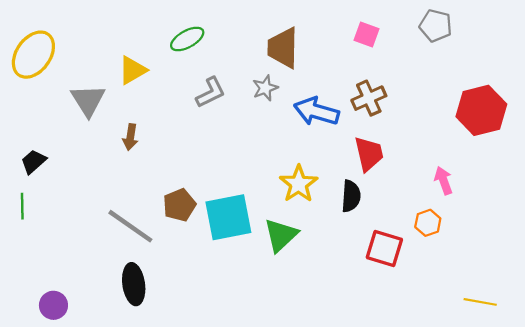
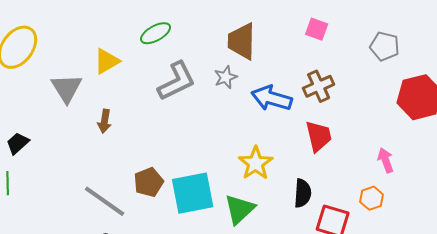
gray pentagon: (436, 26) -> (385, 46), moved
gray L-shape: (211, 92) -> (177, 81), size x1.4
black semicircle: (351, 196) -> (303, 193), moved

